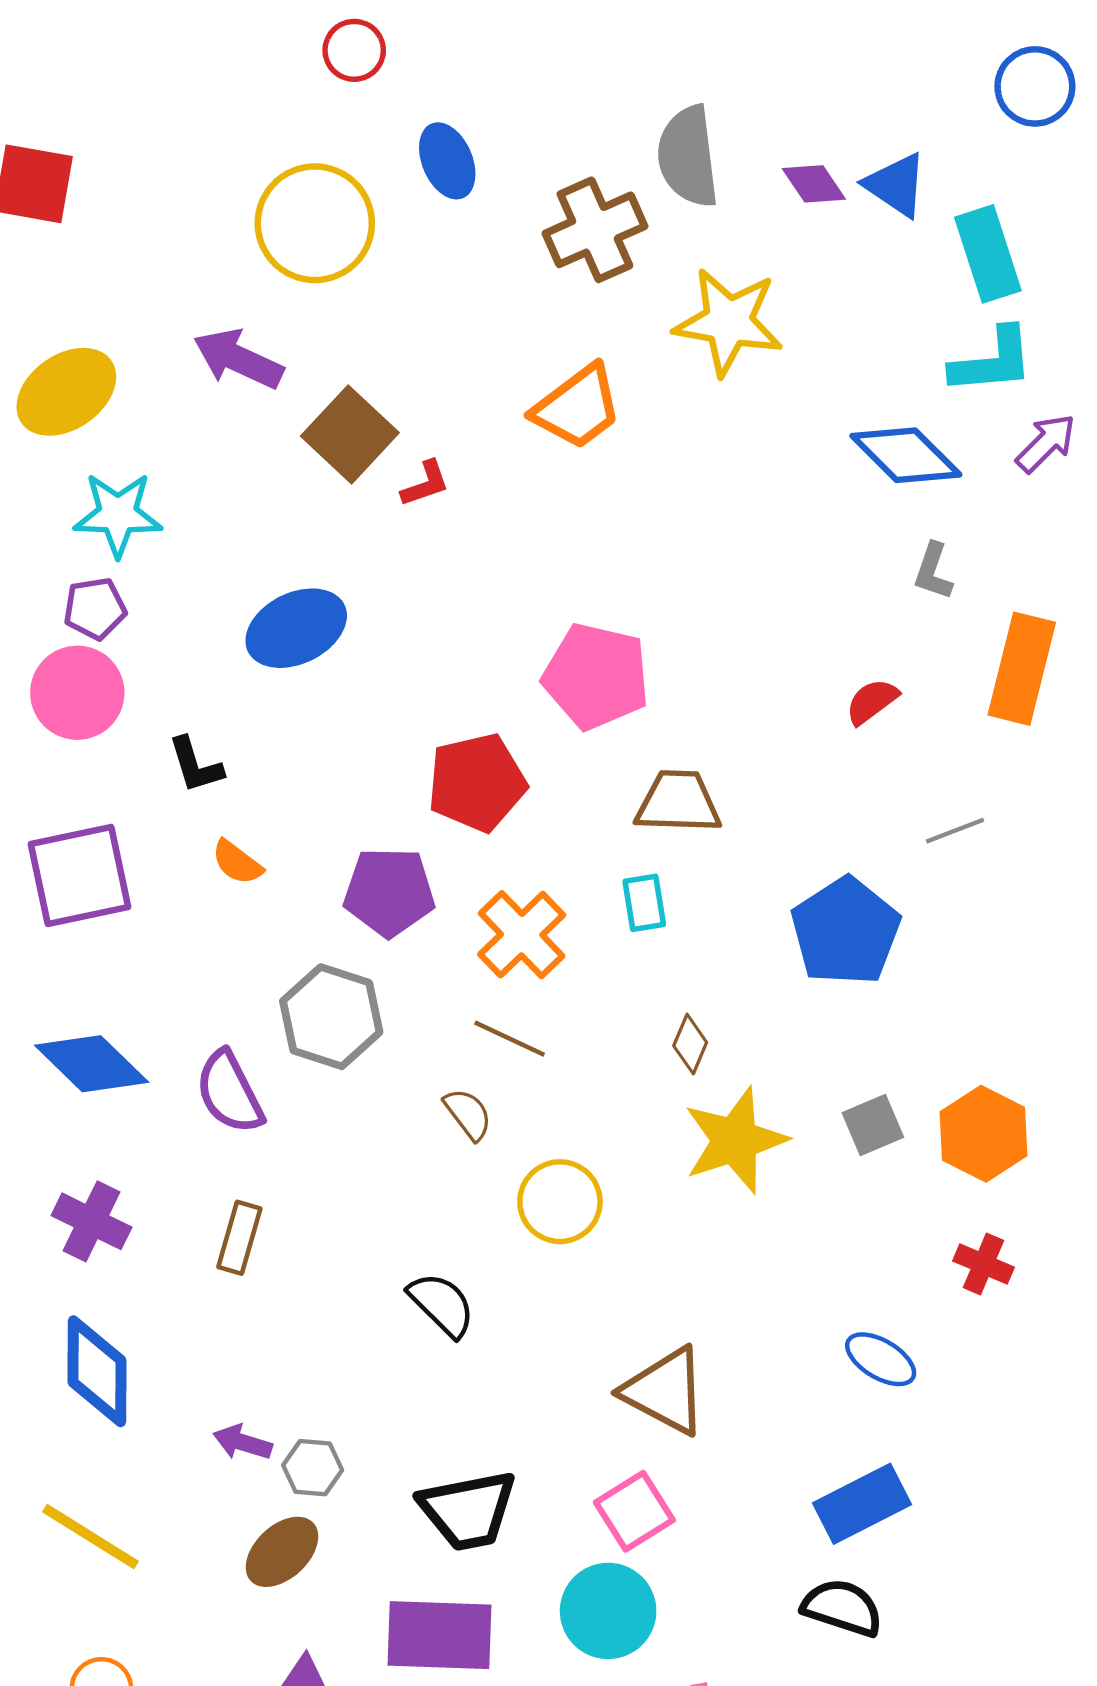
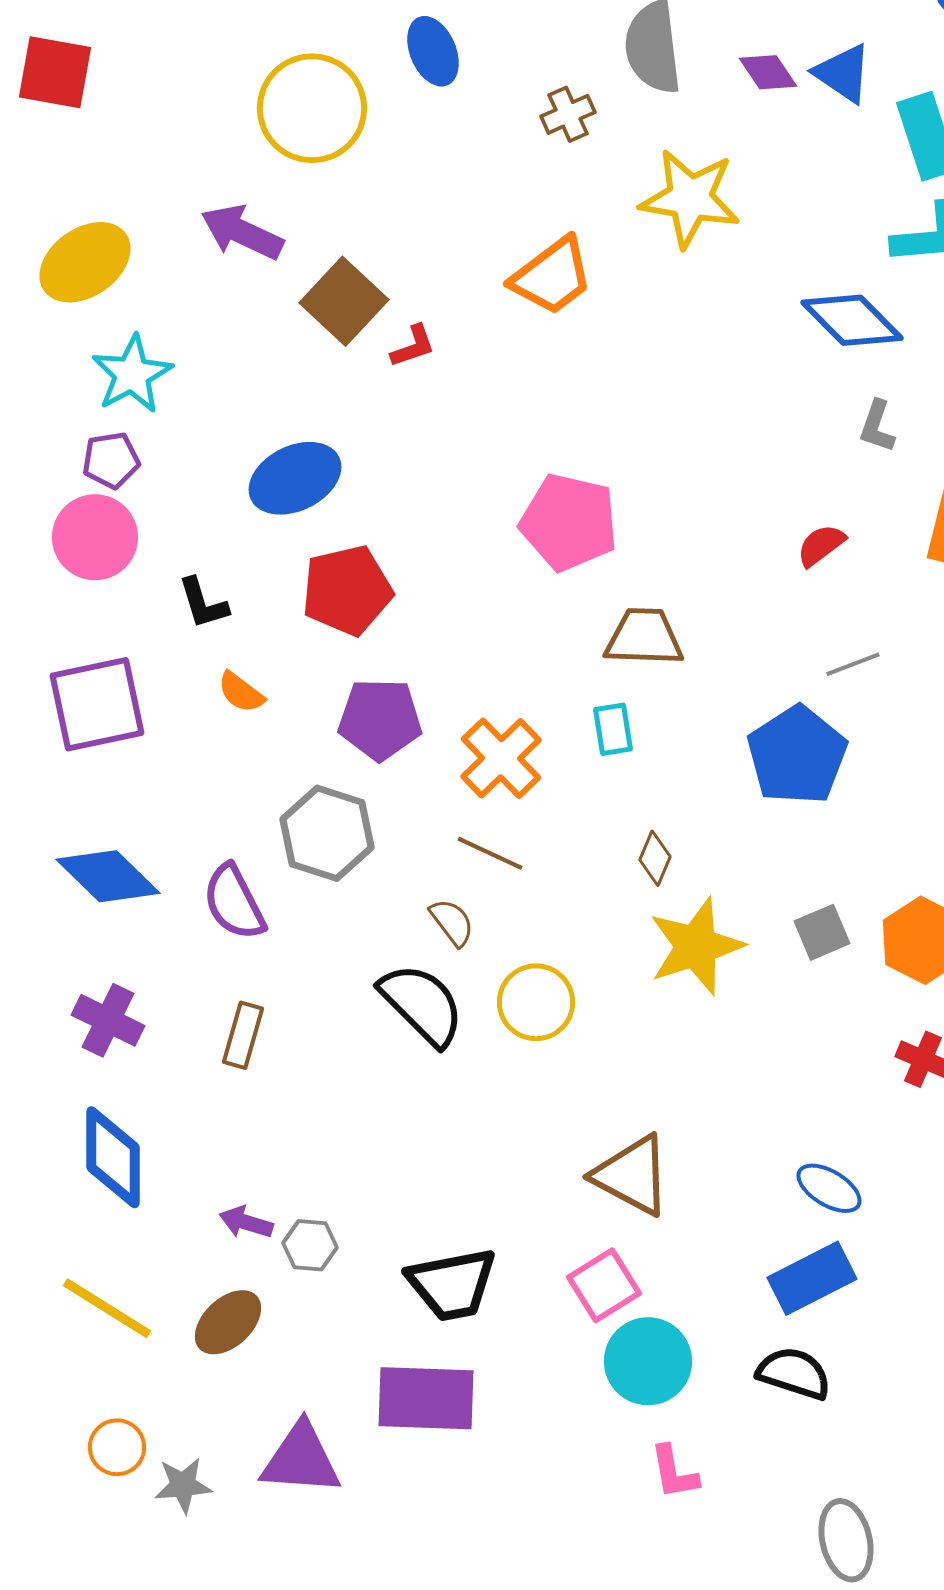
brown cross: (595, 230) -> (568, 114), size x0.6
cyan star: (118, 514) -> (132, 374), turned -30
red pentagon: (477, 782) -> (347, 590), moved
gray line: (955, 831) -> (853, 664), moved
black semicircle: (442, 1305) -> (422, 1004), moved, size x1.4
blue ellipse: (881, 1359) -> (829, 1188), moved
brown ellipse: (282, 1552) -> (228, 1322), moved
cyan circle: (608, 1611) -> (648, 1361), moved

